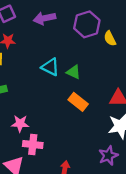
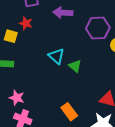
orange rectangle: (78, 102) -> (69, 112), moved

